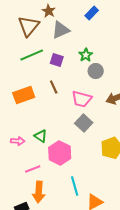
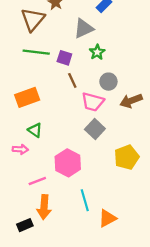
gray triangle: (61, 30) -> (84, 28), moved
green line: (32, 55) -> (36, 52), turned 30
gray circle: (96, 71) -> (108, 82), moved
brown line: (54, 87) -> (72, 80), moved
green triangle: (41, 136) -> (35, 130), moved

